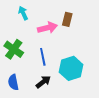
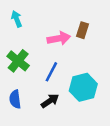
cyan arrow: (23, 13) -> (17, 19), moved
blue line: (43, 57) -> (51, 72), turned 36

